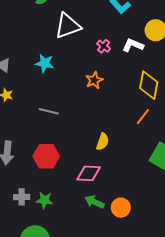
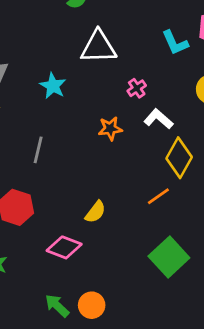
white L-shape: (133, 45) -> (158, 119), moved
gray line: (49, 111) -> (38, 150), turned 72
green arrow: (94, 202) -> (57, 306), moved

